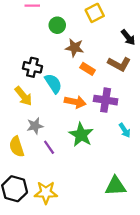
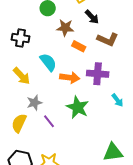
black arrow: (128, 37) -> (92, 17), moved
black cross: (32, 67) -> (20, 38), moved
yellow semicircle: (17, 147) -> (19, 123), turned 48

